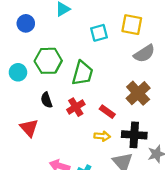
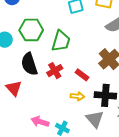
black semicircle: (47, 100) -> (29, 64), size x1.6

